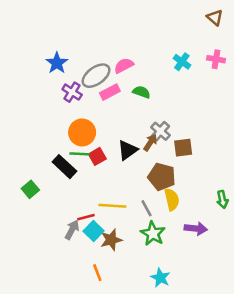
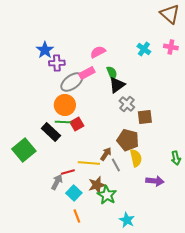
brown triangle: (215, 18) -> (170, 14), size x1.5
gray ellipse: (96, 76) -> (72, 82), moved
purple cross: (72, 92) -> (57, 63), moved, turned -35
green semicircle: (141, 92) -> (112, 73), turned 48
brown arrow: (150, 143) -> (106, 154), moved
black triangle: (128, 150) -> (117, 85), moved
green square: (30, 189) -> (24, 150), size x1.6
cyan square: (93, 231) -> (74, 193), moved
green star: (153, 234) -> (107, 195), moved
brown star: (111, 240) -> (97, 185), moved

